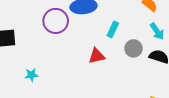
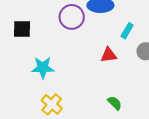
cyan star: (31, 75) -> (43, 68), size x1.6

